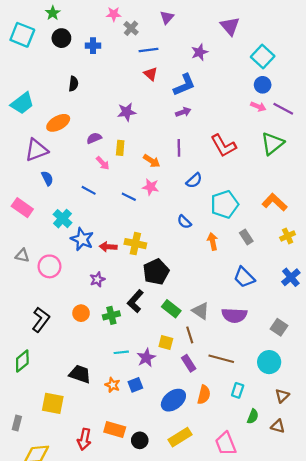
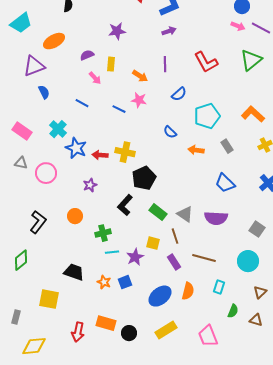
pink rectangle: (22, 208) -> (22, 131), moved
orange arrow: (213, 241) -> (196, 150), turned -70
green cross: (111, 315) -> (103, 233), moved

